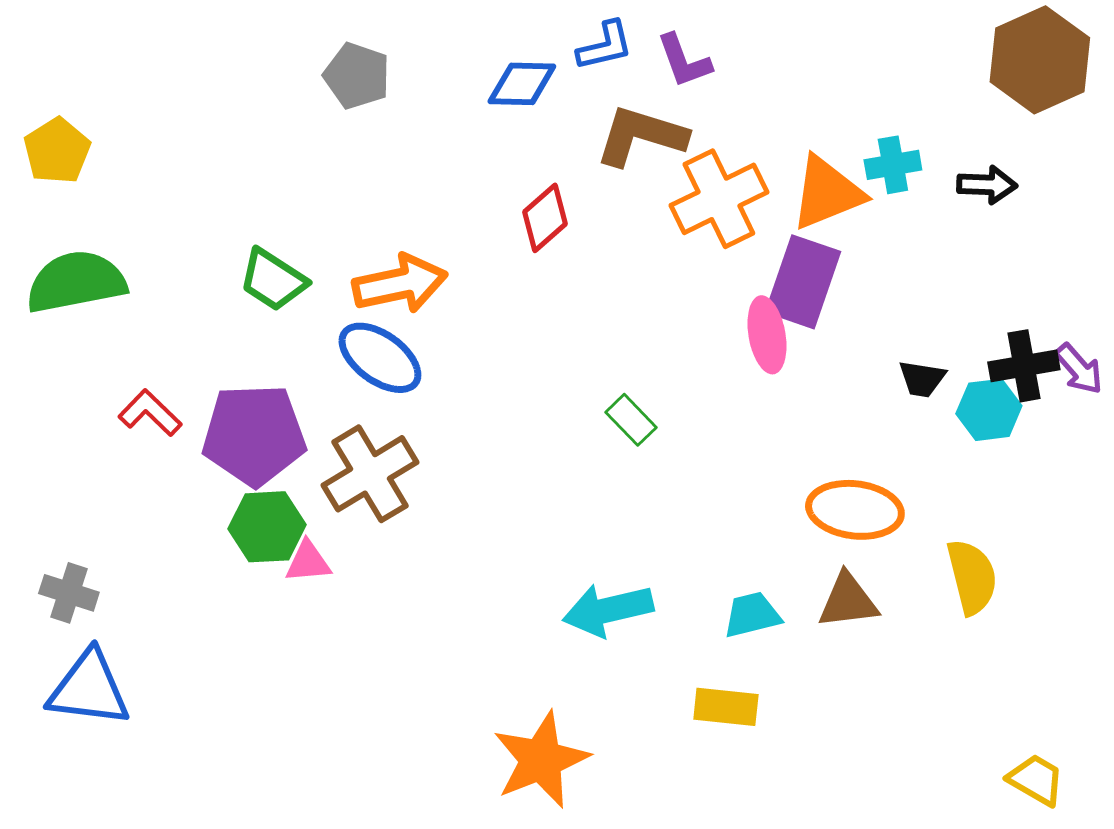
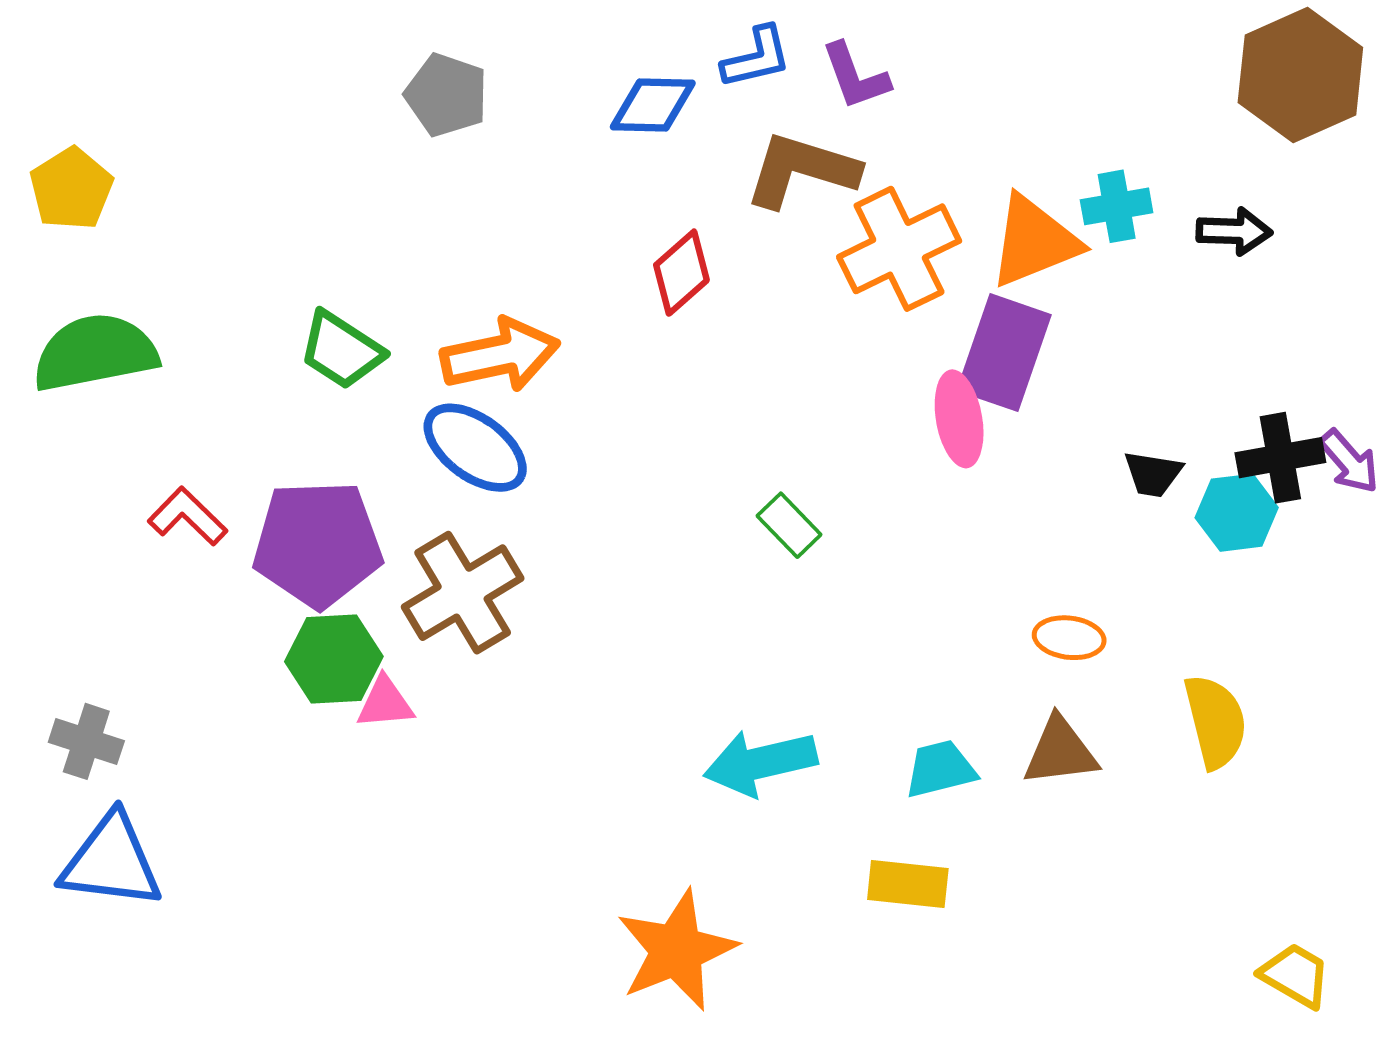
orange ellipse: (855, 510) -> (1069, 638), size x0.6

